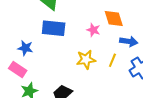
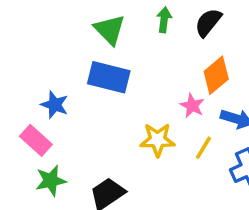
orange diamond: (114, 19) -> (216, 75), turned 60
pink star: (93, 30) -> (192, 106), moved

